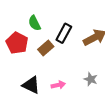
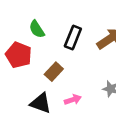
brown rectangle: (46, 48) -> (54, 72), moved

